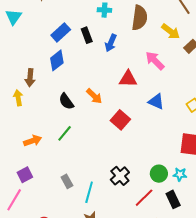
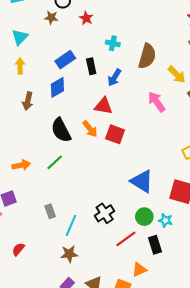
red triangle: (128, 79) -> (103, 106), moved
yellow arrow: (18, 98) -> (20, 66), moved
black semicircle: (66, 101) -> (61, 130), size x1.4
blue triangle: (156, 102) -> (142, 181), moved, size x1.4
red square: (120, 120) -> (115, 134), moved, turned -30

